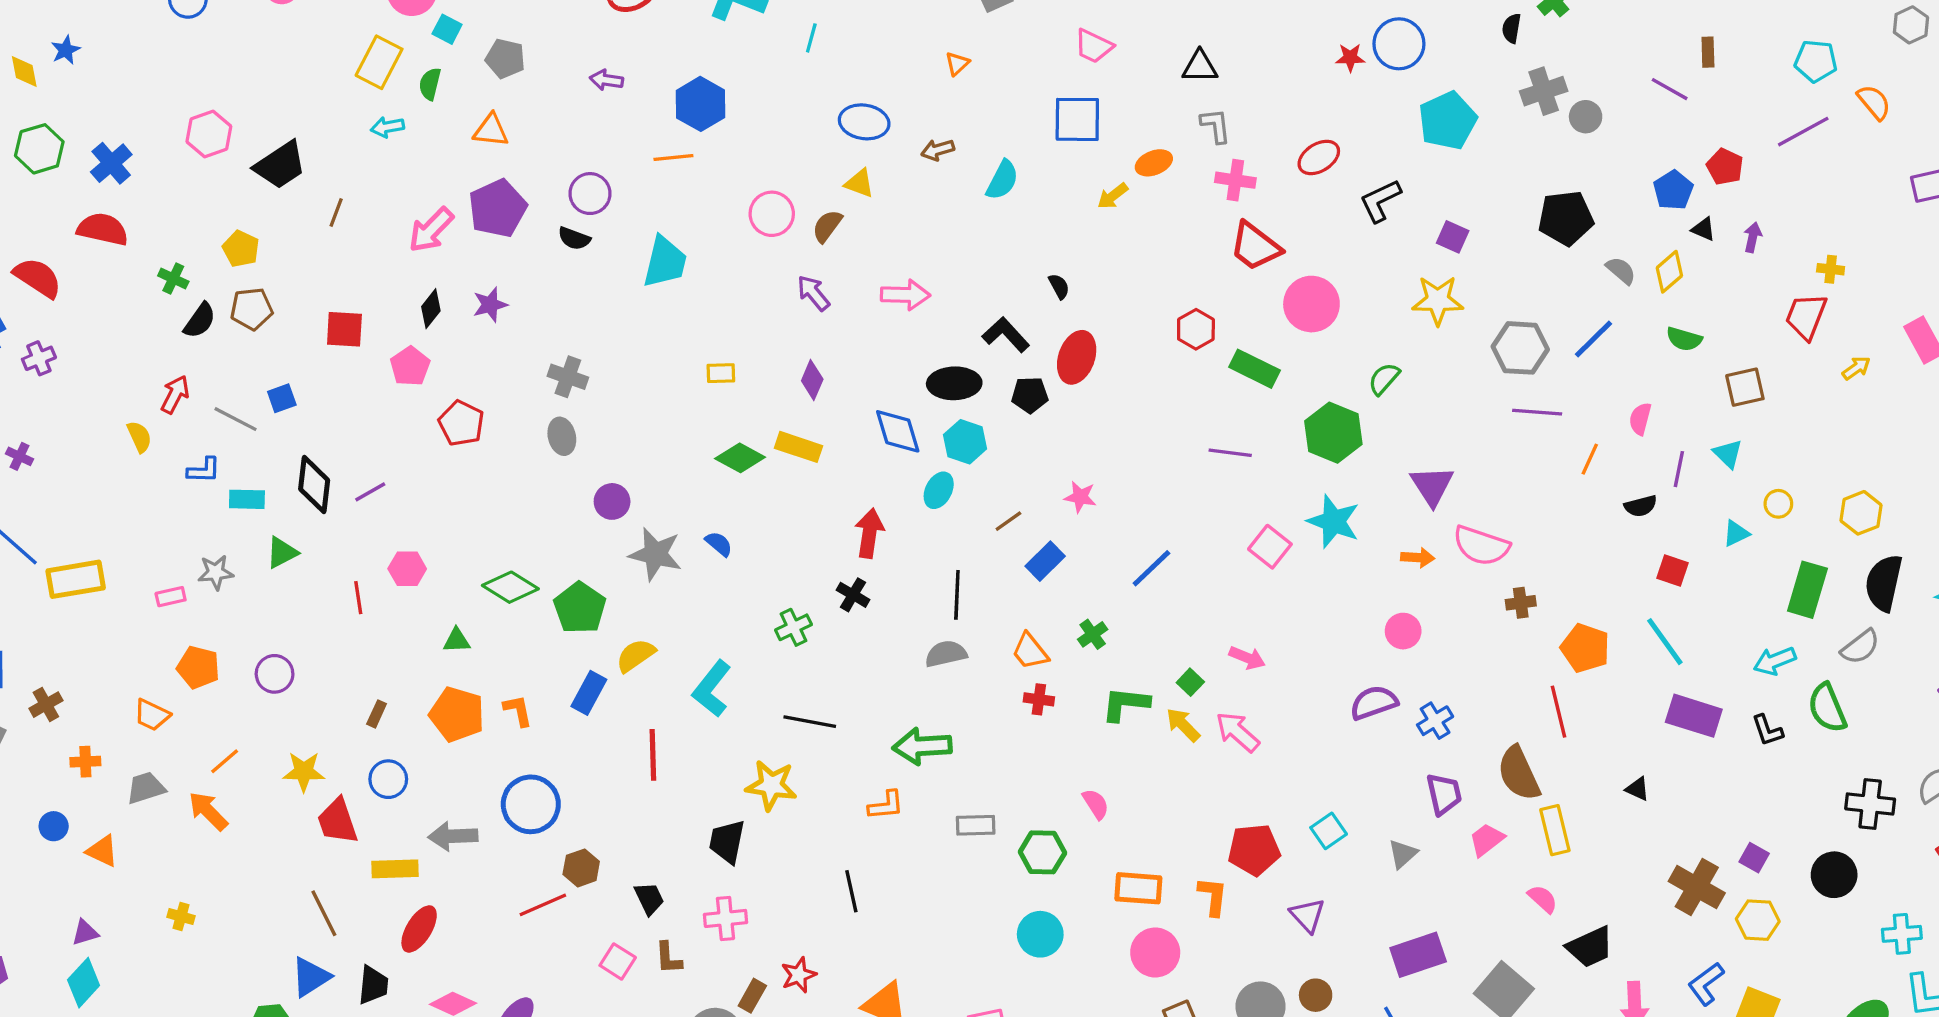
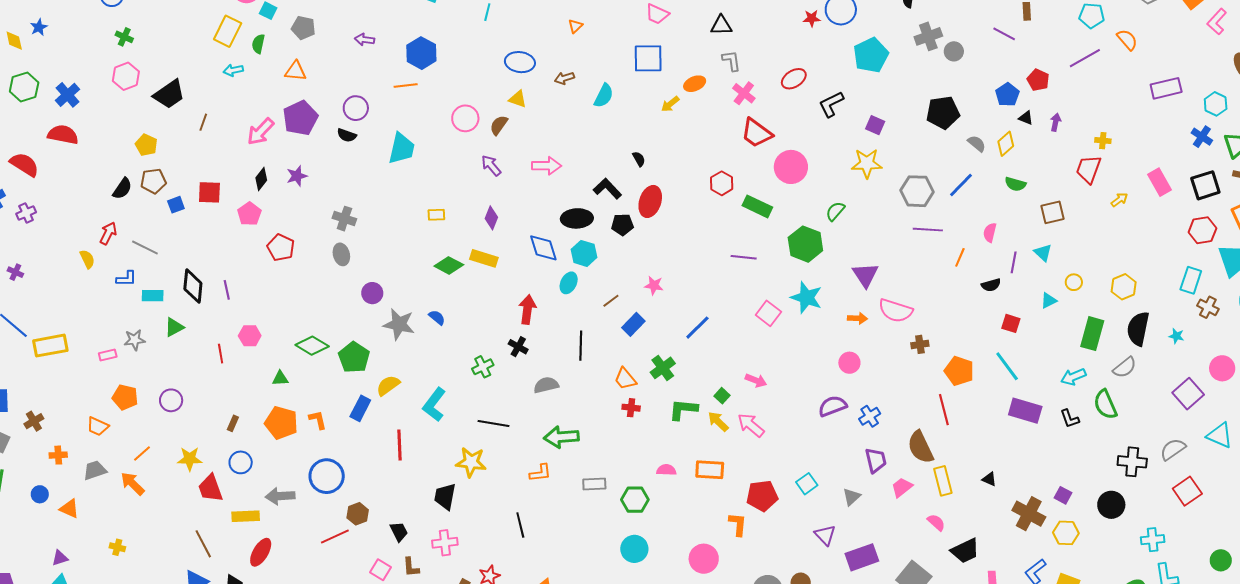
pink cross: (1235, 180) -> (744, 93), turned 30
green cross: (173, 279) -> (124, 37), moved
blue square: (282, 398) -> (176, 205), moved
purple line: (370, 492) -> (227, 290), turned -72
green cross: (1093, 634) -> (663, 368), size x1.4
gray semicircle: (946, 654) -> (546, 385), moved
black triangle: (1637, 789) -> (989, 479), moved
pink semicircle: (1096, 804) -> (666, 470), turned -54
orange rectangle: (1138, 888) -> (710, 470), moved
purple triangle: (1308, 915) -> (825, 535), moved

